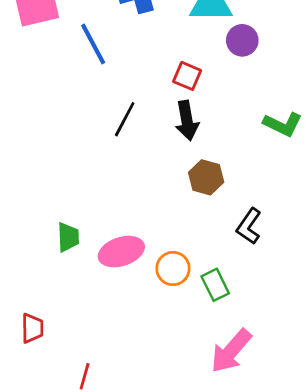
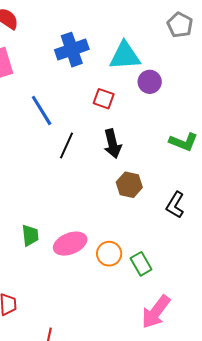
blue line: (93, 44) -> (42, 110), moved
red square: (187, 76) -> (104, 99), moved
black L-shape: (249, 226) -> (175, 205), moved

